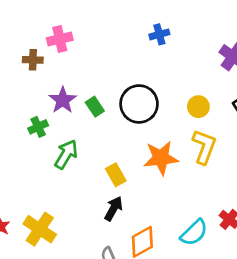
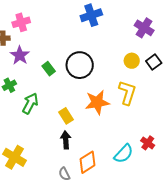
blue cross: (159, 34) -> (91, 15), size x1.5
purple star: (63, 100) -> (20, 55), moved
yellow circle: (198, 107) -> (132, 61), moved
black arrow: (113, 209) -> (66, 140), turned -30

